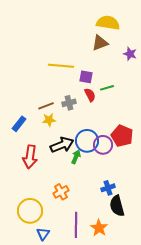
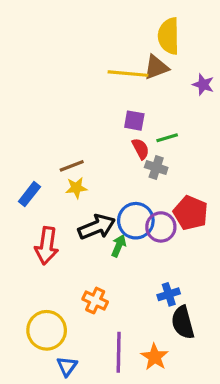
yellow semicircle: (108, 23) -> (169, 36), turned -100
yellow line: (61, 66) -> (128, 74), moved
gray cross: (69, 103) -> (156, 167), moved, turned 32
orange cross: (61, 192) -> (95, 301), turned -35

